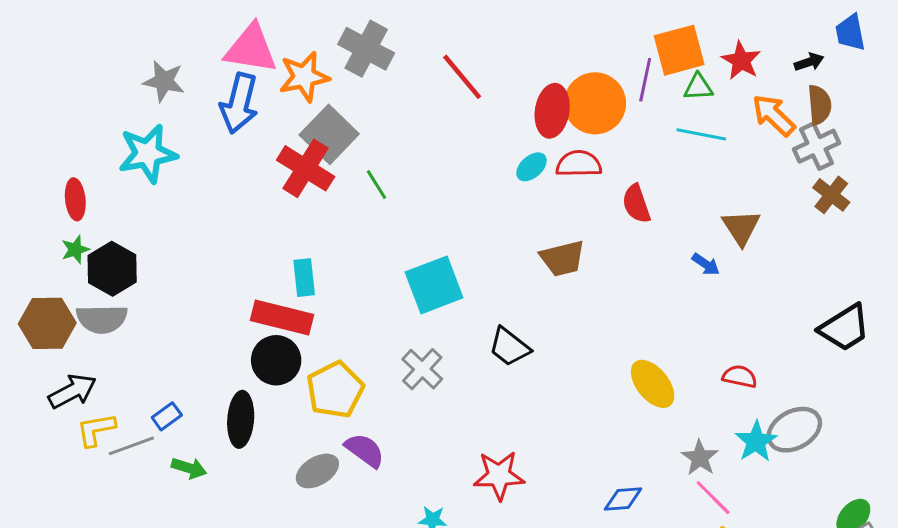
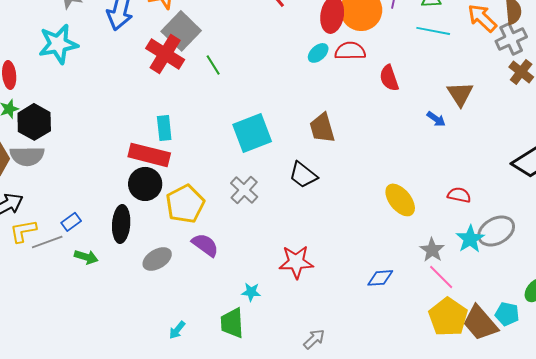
brown trapezoid: (563, 258) -> (322, 128), moved, turned 88
gray ellipse: (317, 471) -> (157, 259), moved

